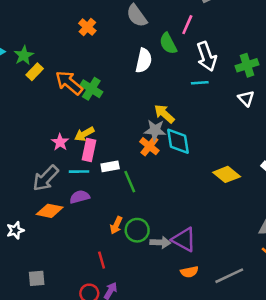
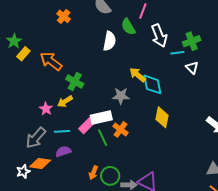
cyan line: (200, 83) -> (177, 53), moved
green cross: (91, 89) -> (75, 81), moved
yellow arrow: (164, 114) -> (138, 75), moved
cyan diamond: (178, 141) -> (152, 84), moved
orange cross: (149, 146) -> (120, 129), moved
pink rectangle: (89, 150) -> (87, 125), moved, turned 36
white rectangle: (110, 166) -> (101, 118), moved, size x1.5
yellow diamond: (227, 174) -> (162, 117), moved, turned 65
white star: (15, 230) -> (23, 171), moved

